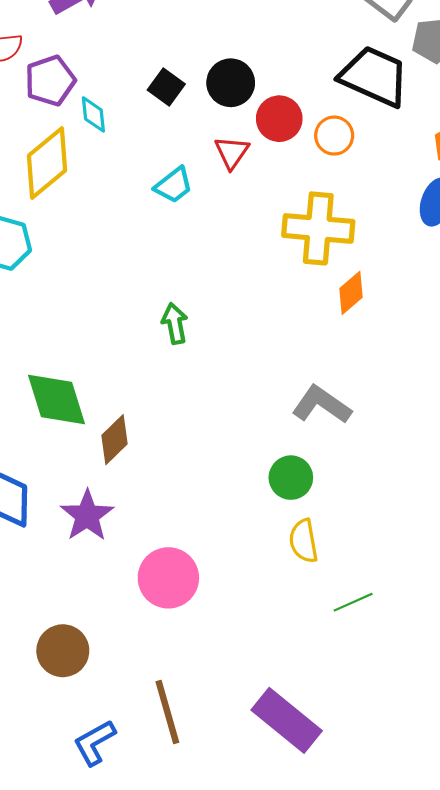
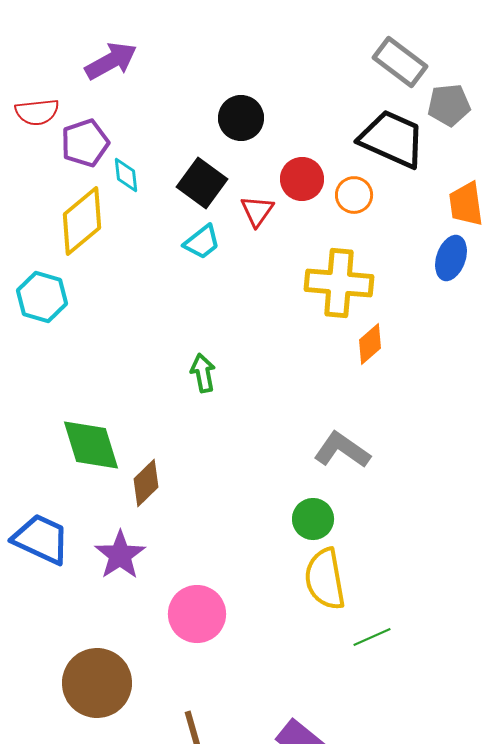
black circle: (231, 83) -> (241, 118), moved
black square: (166, 87) -> (202, 183), moved, size x1.4
yellow semicircle: (304, 541) -> (325, 579), size x1.5
brown circle: (63, 651) -> (97, 683), size x1.4

